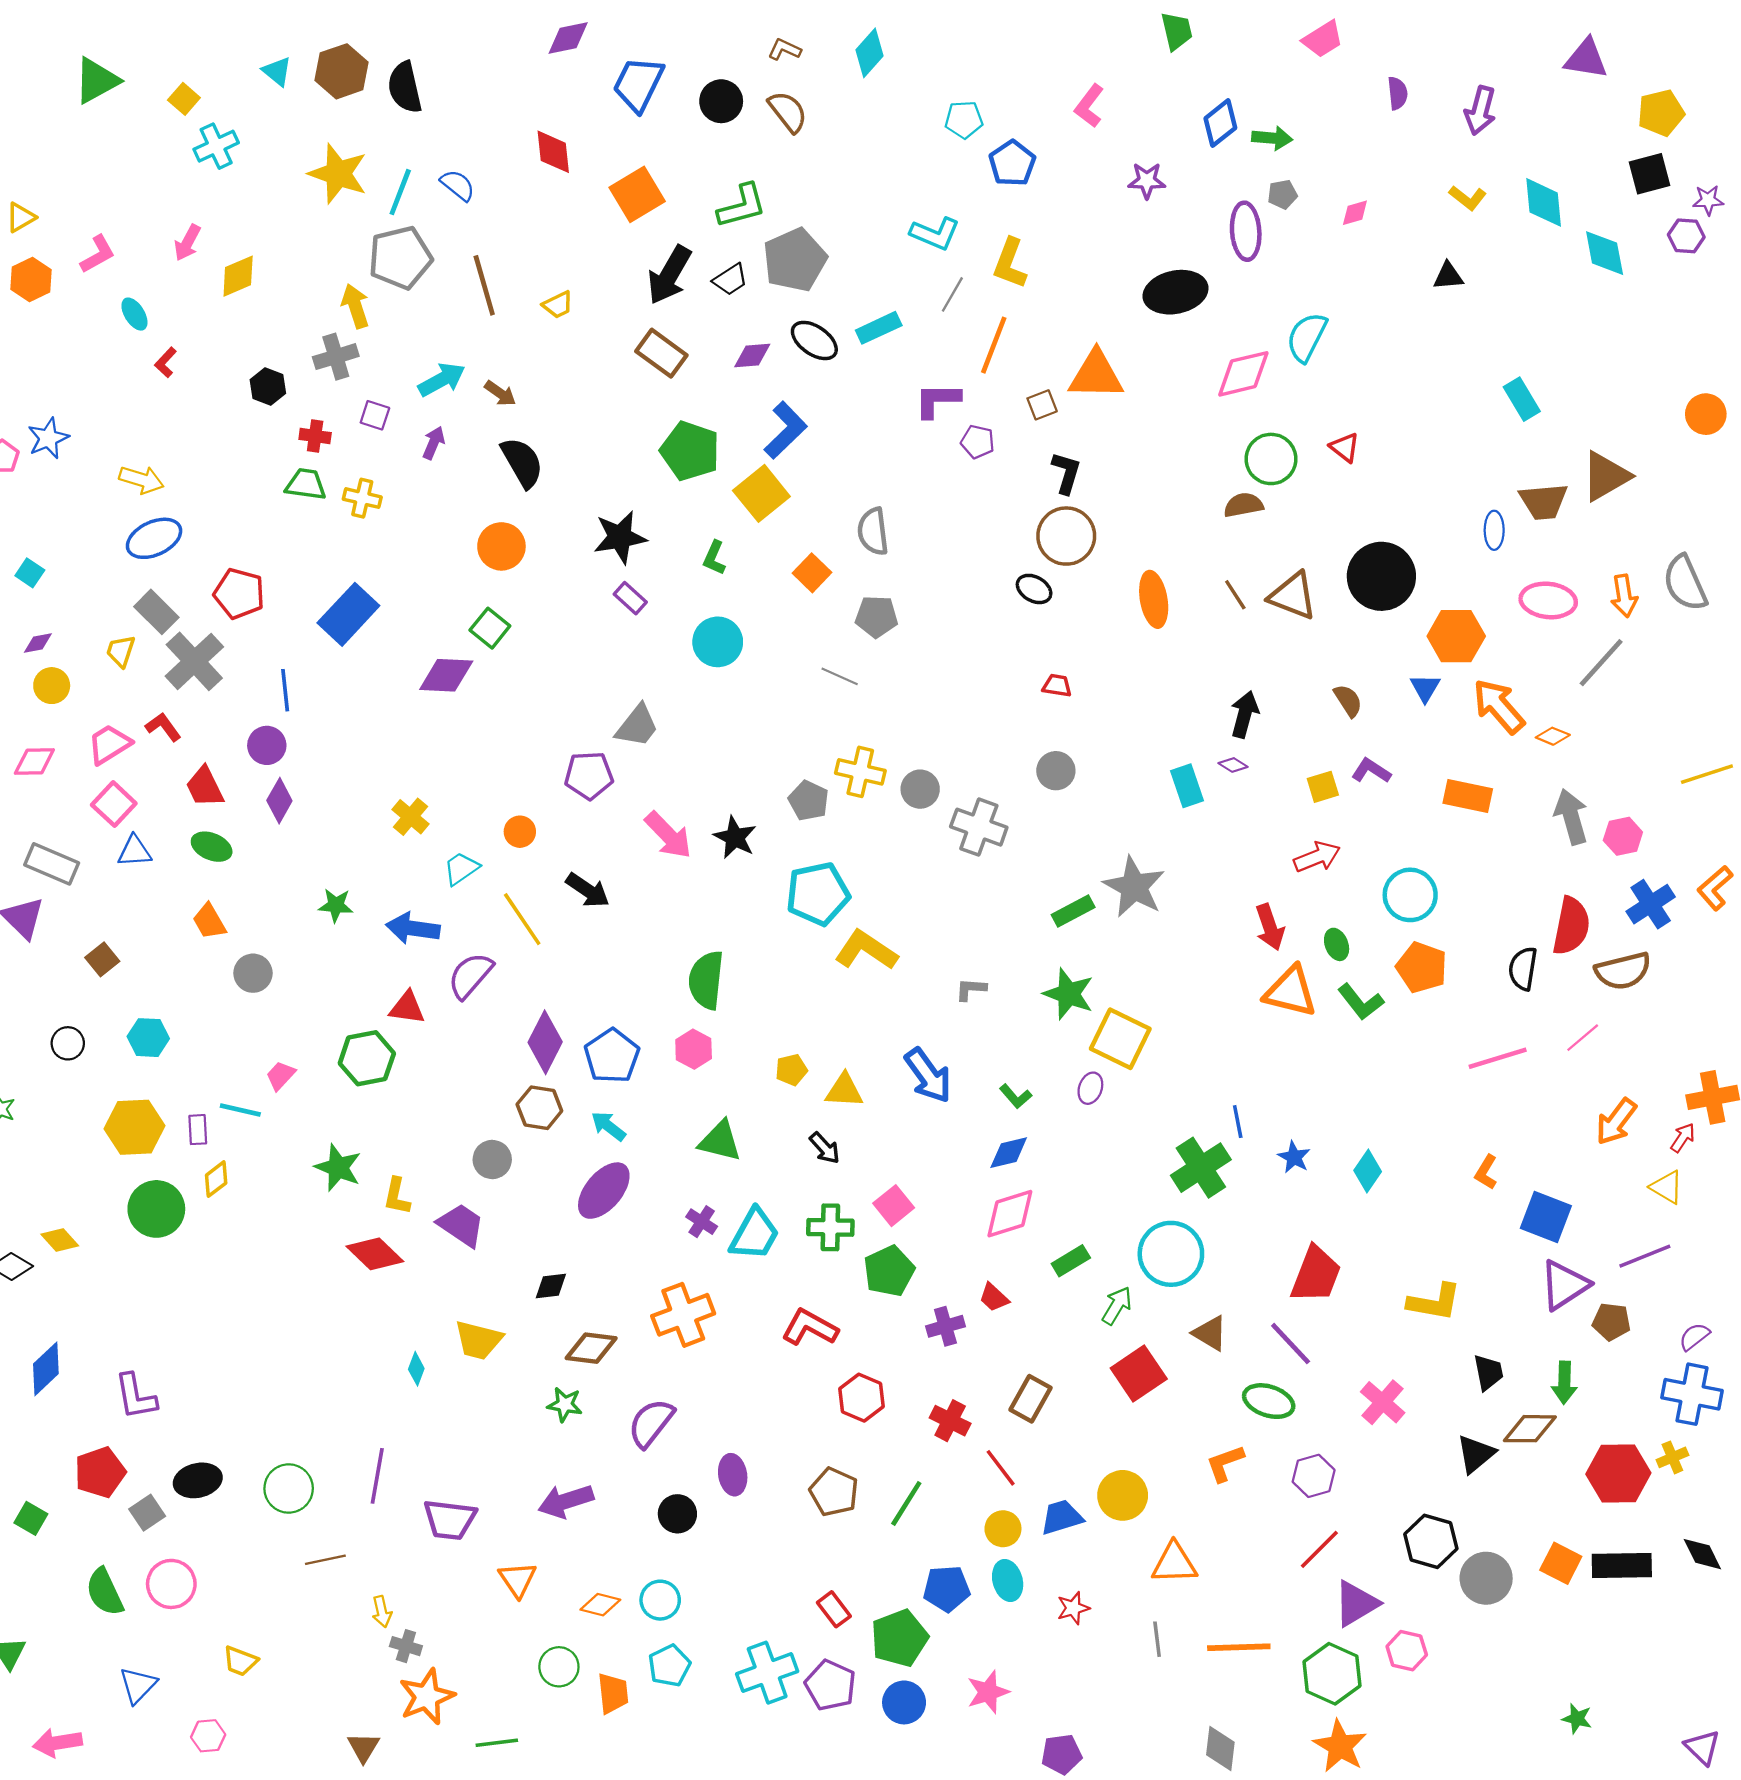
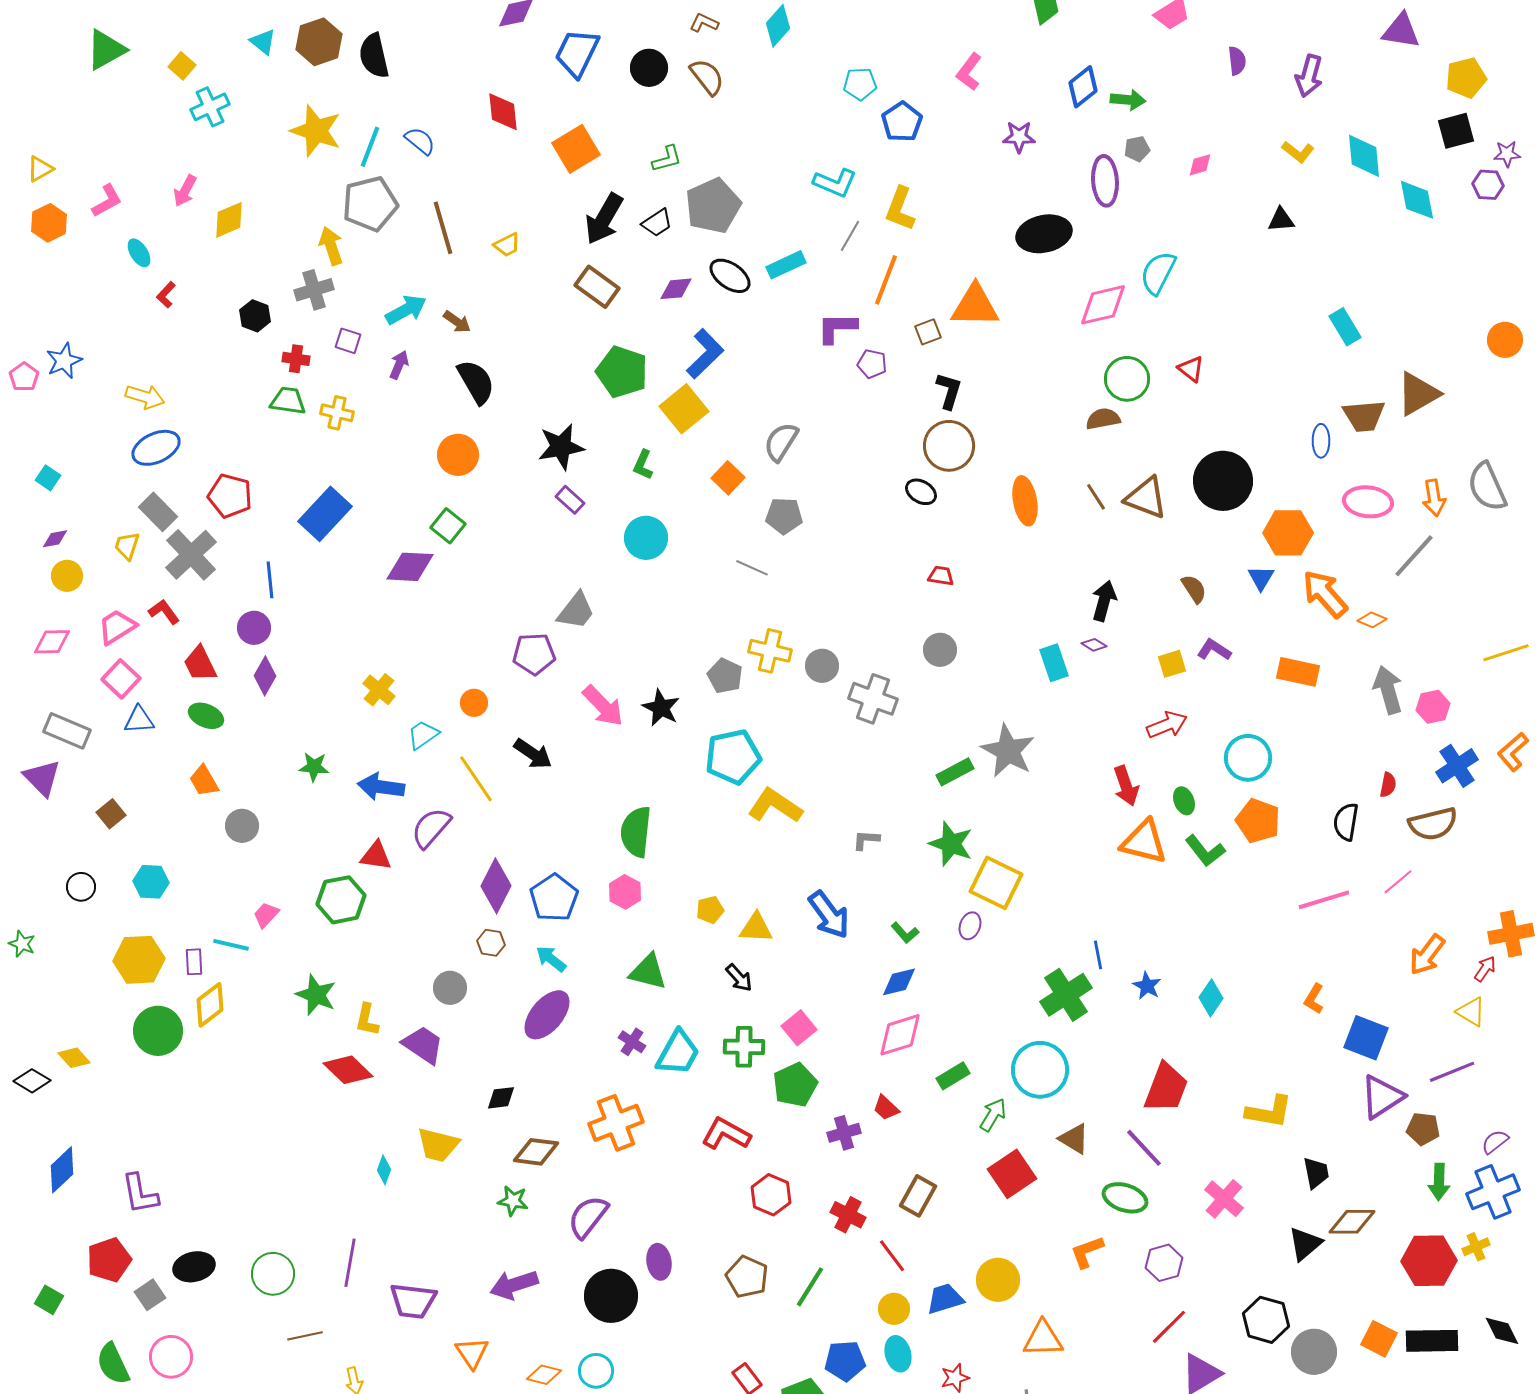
green L-shape: (742, 206) -> (667, 159), size x0.7
gray semicircle: (873, 531) -> (781, 442), turned 39
red semicircle: (1571, 926) -> (1388, 785), size x0.5
brown hexagon: (539, 1108) -> (491, 943), size x0.7
yellow diamond: (216, 1179) -> (210, 1005), size x1.4
green arrow: (1564, 1383) -> (1439, 1182), moved
blue cross: (1692, 1394) -> (1493, 1192), turned -33
black circle: (677, 1514) -> (611, 1296), size x1.6

